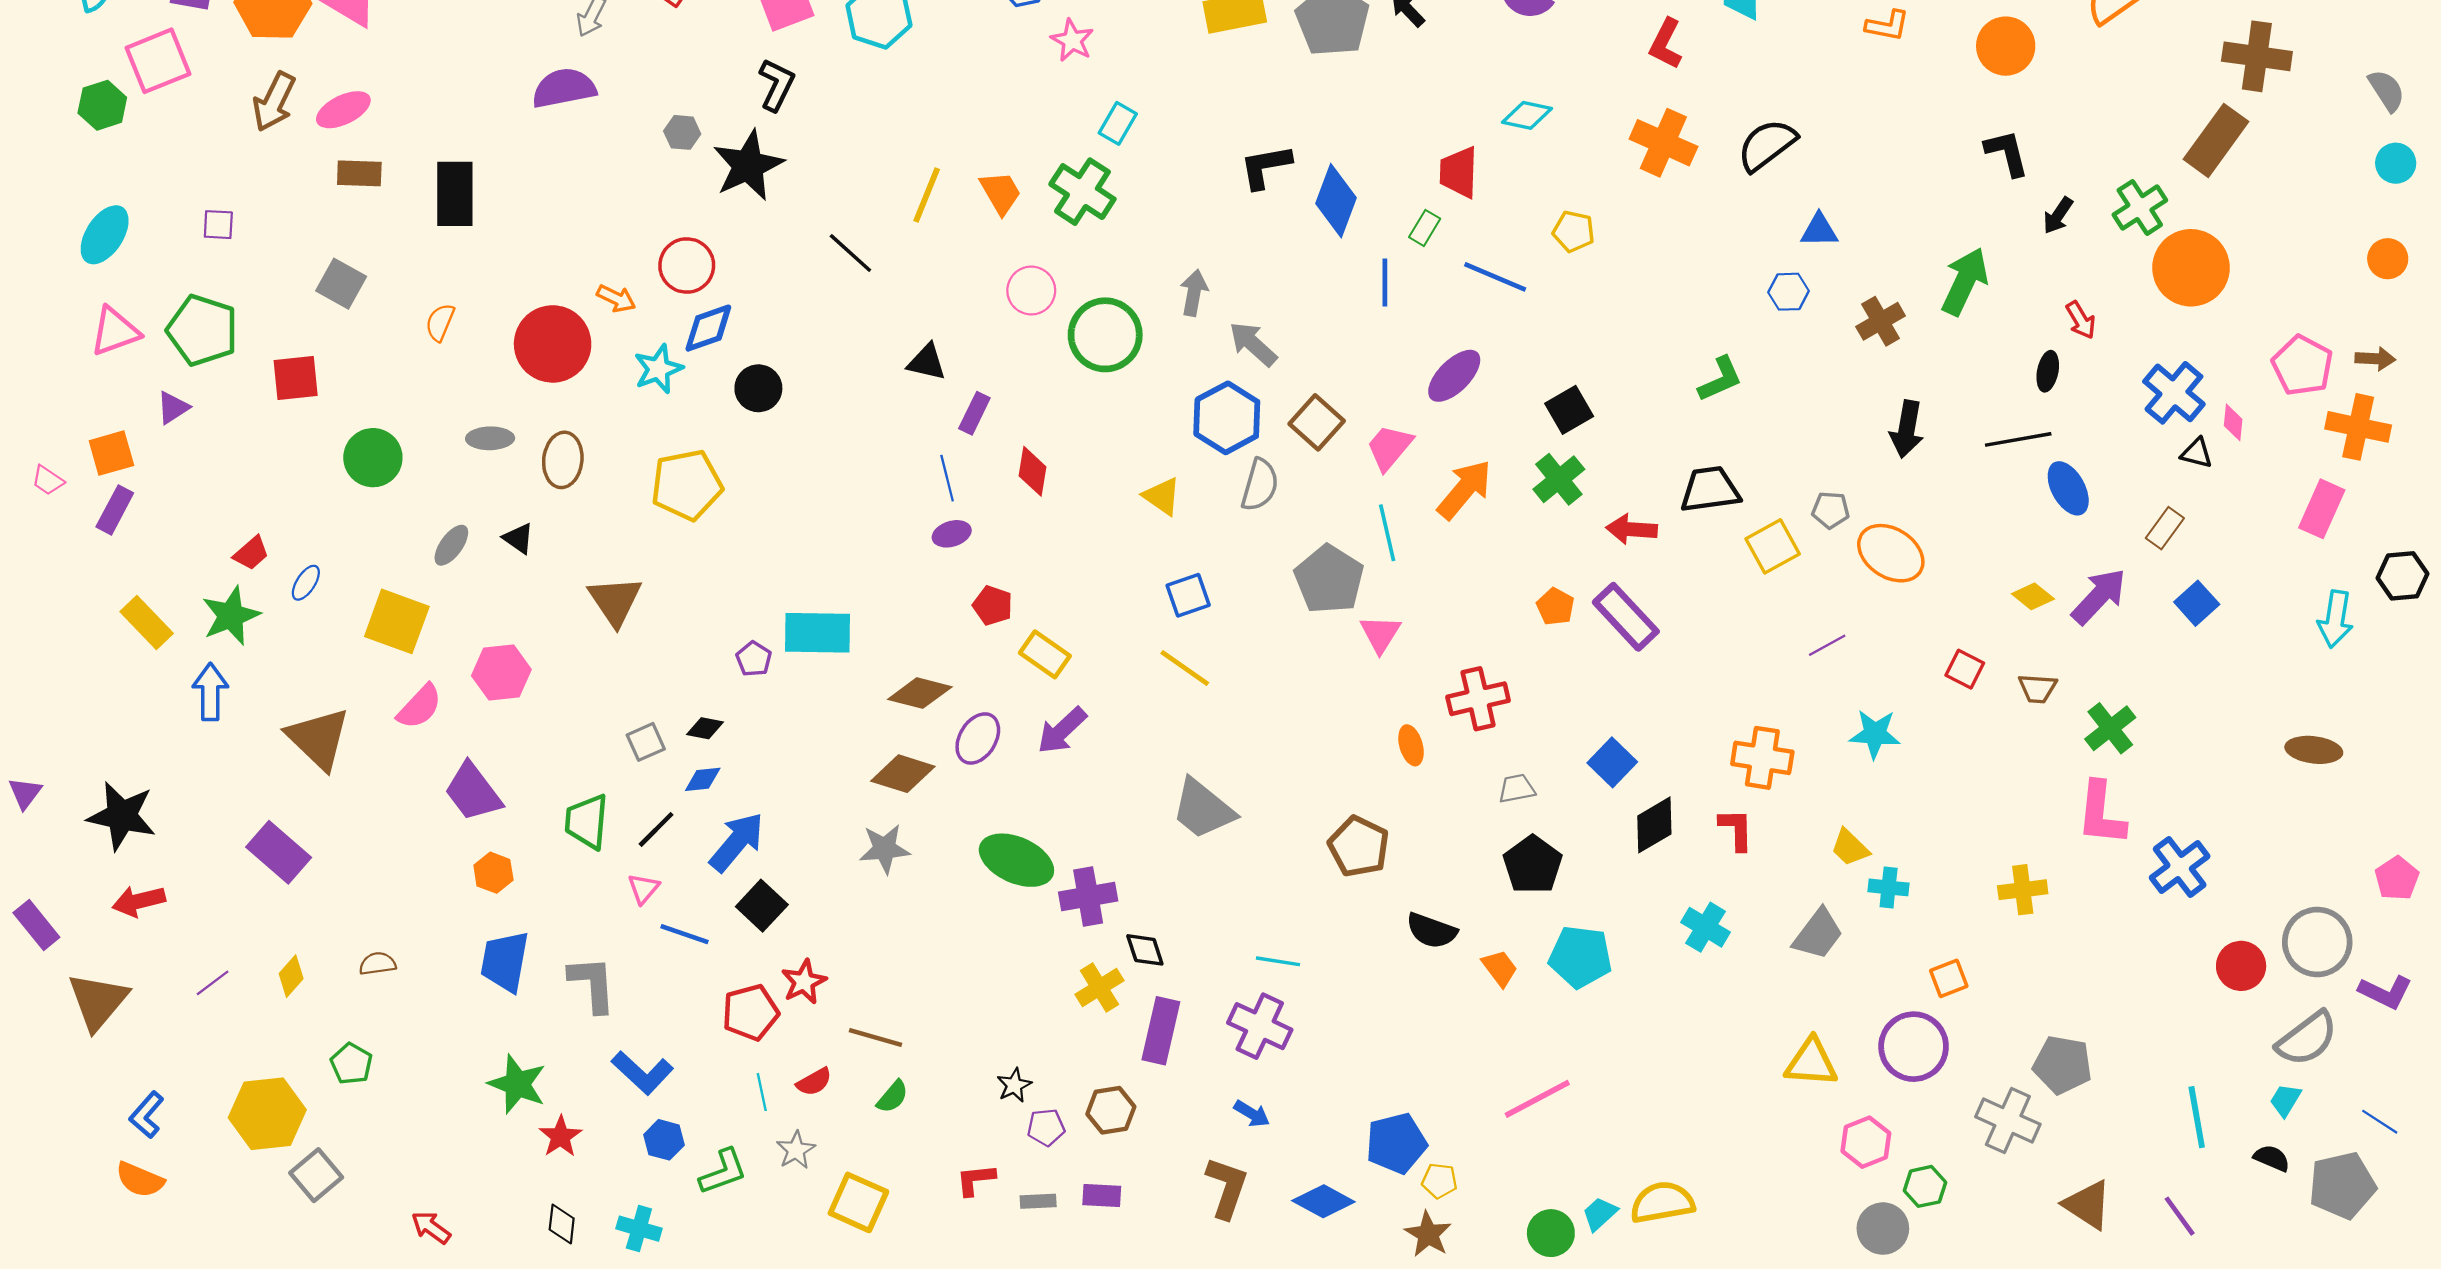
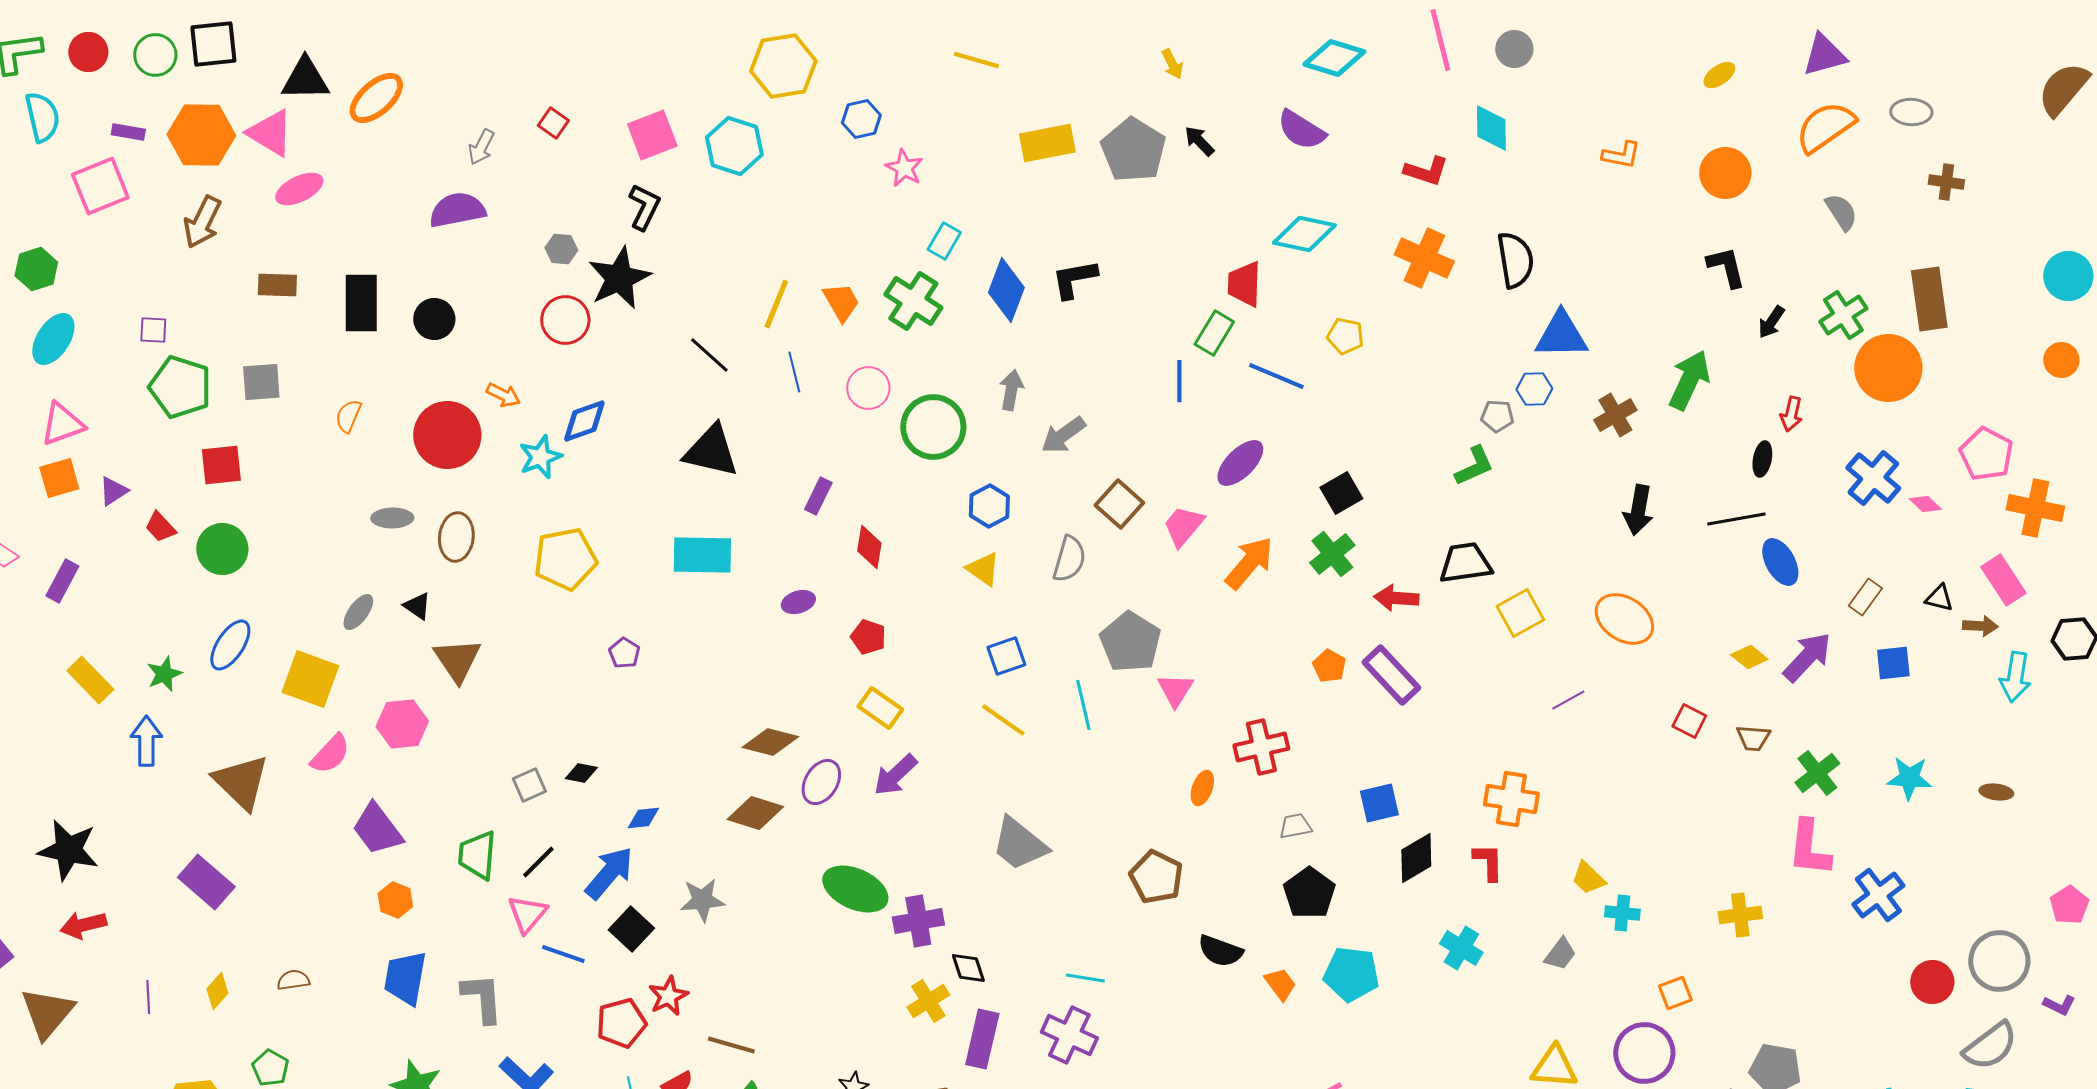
red L-shape: (1666, 44) -> (1426, 171), turned -99
brown cross: (2257, 56) -> (1946, 182), size x0.6
gray semicircle: (2387, 90) -> (1841, 212), moved
green hexagon: (102, 105) -> (36, 269), moved
pink ellipse: (343, 110) -> (299, 189), moved
cyan diamond: (1527, 115) -> (1304, 234), size x1.4
brown rectangle: (2216, 140) -> (1929, 299), moved, turned -44
black semicircle: (1767, 145) -> (1515, 260), turned 118
cyan circle: (2396, 163) -> (2068, 276), size x1.4
blue diamond: (1336, 201) -> (1006, 290), moved
green rectangle: (1425, 228) -> (1214, 333), size x1.4
blue triangle: (1819, 230) -> (1561, 335), size x1.6
red circle: (687, 265) -> (565, 320), moved
gray square: (341, 284) -> (261, 382), turned -33
red arrow: (2081, 320) -> (1791, 414), turned 44
green pentagon: (202, 330) -> (180, 387), moved
gray arrow: (1253, 344) -> (1063, 435), turned -78
brown arrow: (2375, 359) -> (1980, 626), moved
black triangle: (927, 362) -> (711, 451), moved, size x1.6
black circle: (758, 388) -> (434, 319), moved
blue hexagon: (1227, 418) -> (989, 506), moved, size x0.7
pink diamond: (2233, 422) -> (1925, 504), turned -52
orange square: (111, 453) -> (59, 478), moved
black triangle: (2197, 453) -> (1939, 598), moved
green circle: (373, 458) -> (222, 549), moved
blue line: (947, 478) -> (794, 372), moved
pink rectangle: (2322, 509) -> (2003, 580), turned -57
gray pentagon: (1831, 510) -> (1497, 416), moved
cyan line: (1387, 533) -> (1083, 705), moved
red trapezoid: (251, 553) -> (160, 527), moved, turned 88
blue ellipse: (306, 583) -> (230, 645), size x1.6
brown triangle: (615, 601) -> (457, 660), moved
blue square: (2197, 603) -> (1893, 663), turned 36
red pentagon: (993, 605) -> (868, 637), moved
green star: (231, 616) -> (164, 674), size x0.7
cyan rectangle: (818, 633) -> (702, 555), moved
purple pentagon: (754, 659) -> (624, 653), moved
cyan star: (1875, 734) -> (1909, 778), moved
orange ellipse: (1411, 745) -> (1202, 788), turned 36
brown ellipse: (2314, 750) -> (1996, 792), size x0.7
blue square: (1612, 762) -> (1379, 803), turned 33
blue diamond: (703, 779) -> (643, 818), moved
gray star: (885, 849) -> (702, 900), moved
pink triangle: (644, 889) -> (527, 914), size x1.4
gray trapezoid: (1818, 934) -> (1560, 954), size x0.7
purple line: (213, 983) -> (148, 997), turned -56
purple L-shape: (2385, 992) -> (2059, 1005), size x0.7

